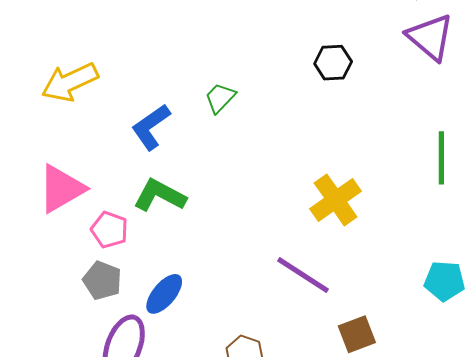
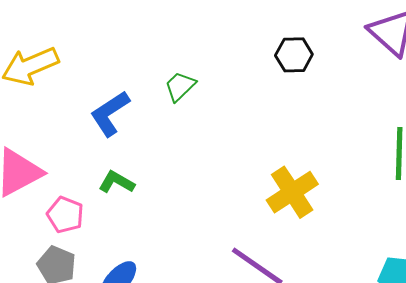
green L-shape: (160, 195) -> (117, 182), size x0.7

